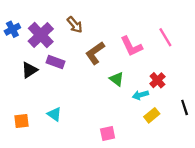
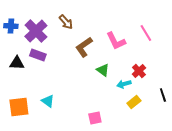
blue cross: (12, 29) -> (11, 26), turned 32
purple rectangle: (55, 62) -> (38, 55), moved
black triangle: (29, 70) -> (17, 63), moved, turned 35
orange square: (22, 121) -> (19, 107), size x1.5

